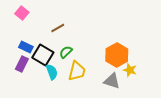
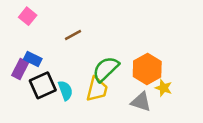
green semicircle: (66, 52) -> (106, 69), moved, size x1.6
black square: (43, 55) -> (43, 85), moved, turned 35
purple rectangle: (22, 64) -> (20, 69), moved

